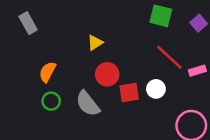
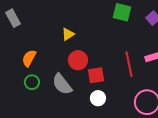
red line: (169, 57) -> (129, 64), moved, turned 35
white circle: (156, 89) -> (98, 98), moved

